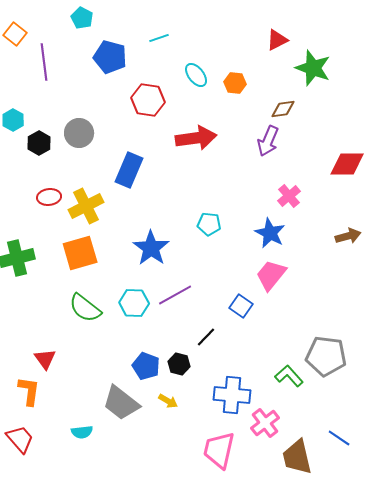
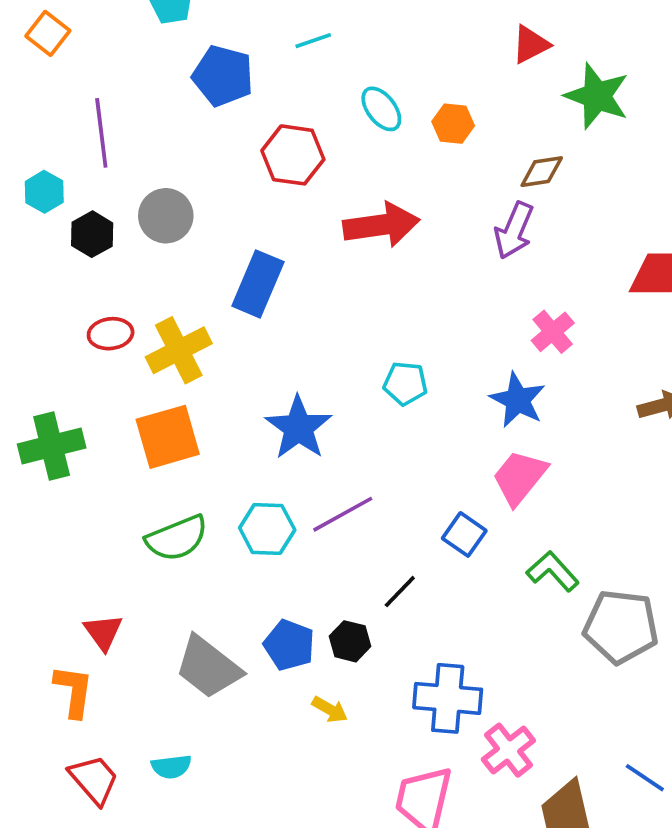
purple line: (44, 62) -> (101, 133), moved
green semicircle: (85, 308) -> (177, 538), turned -60
green L-shape: (289, 376) -> (553, 571), moved
gray trapezoid: (121, 403) -> (208, 667), moved
red trapezoid: (20, 439) -> (94, 779), moved

